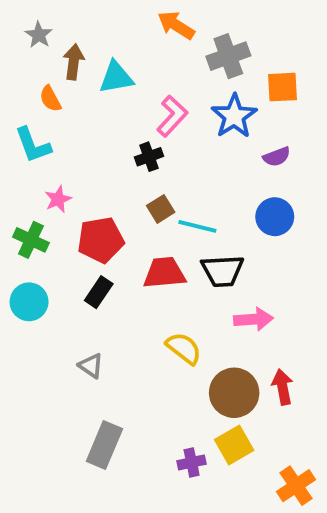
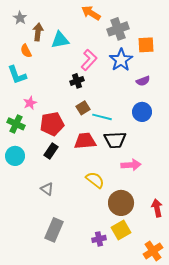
red arrow: (282, 387) -> (157, 208), moved

